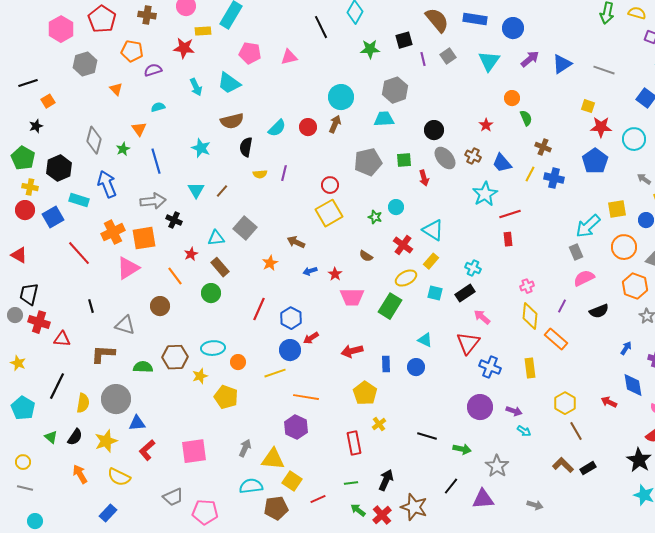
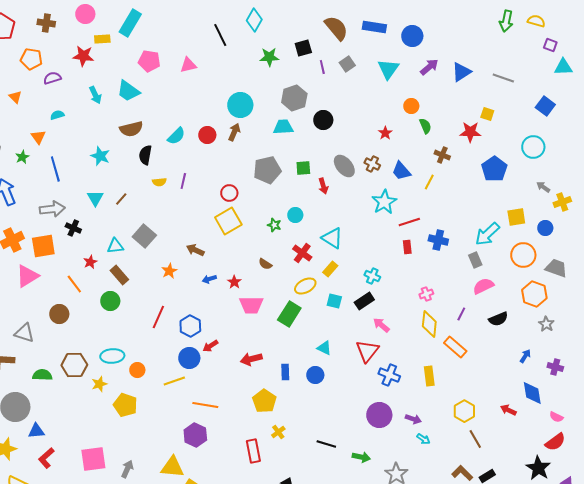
red star: (601, 127) -> (470, 132), moved
black circle: (434, 130) -> (323, 120), moved
blue cross: (554, 178) -> (438, 240), moved
gray arrow: (245, 448) -> (127, 469), moved

